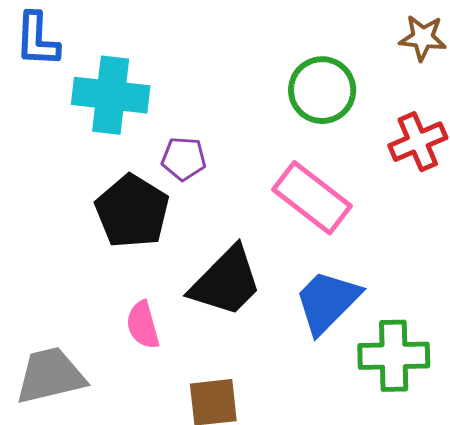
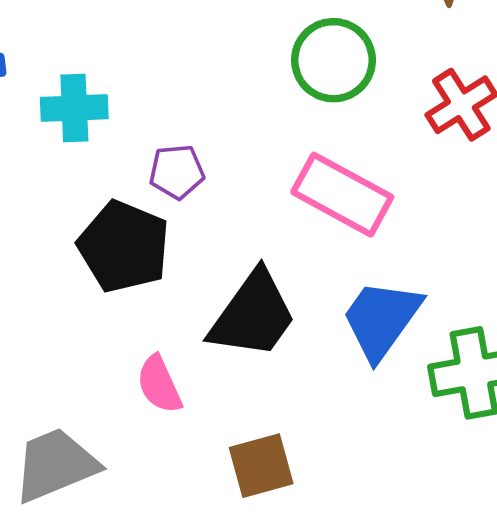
cyan cross: (111, 95) -> (74, 108), size x0.7

